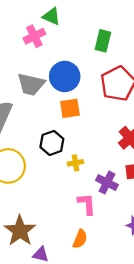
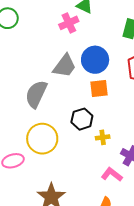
gray trapezoid: (31, 84) -> (65, 66), turned -68
pink L-shape: (87, 204) -> (112, 175), turned -50

